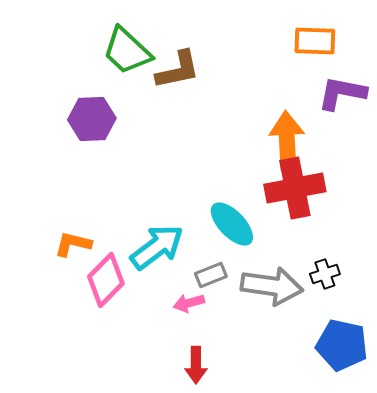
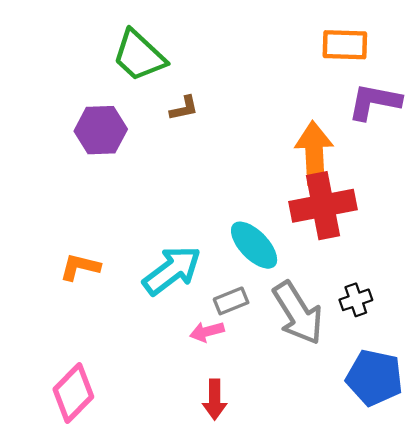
brown L-shape: (178, 70) -> (184, 108), moved, size x0.6
pink diamond: (106, 280) -> (73, 393), moved
gray arrow: (272, 286) -> (298, 313), turned 50

